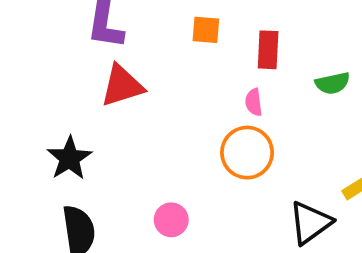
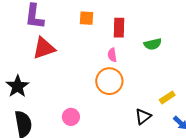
black triangle: (310, 223) -> (143, 117), size x0.7

